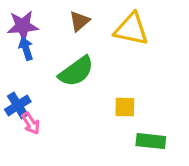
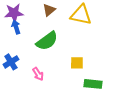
pink arrow: (31, 123) -> (38, 74), moved

